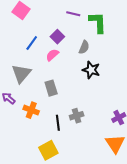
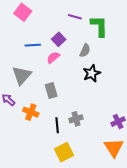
blue line: (32, 43) -> (33, 45), turned 49
black star: (91, 70) -> (92, 73), turned 30
yellow square: (48, 150) -> (64, 152), moved

